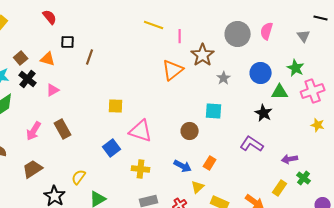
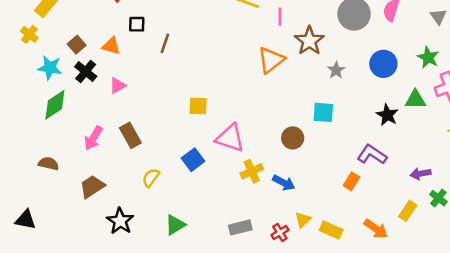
green triangle: (280, 92) -> (415, 100), moved
orange rectangle: (210, 163) -> (351, 181), moved
yellow cross: (141, 169) -> (252, 171), moved, turned -30
yellow semicircle: (79, 177) -> (151, 178), moved
yellow triangle: (198, 187) -> (303, 220), moved

